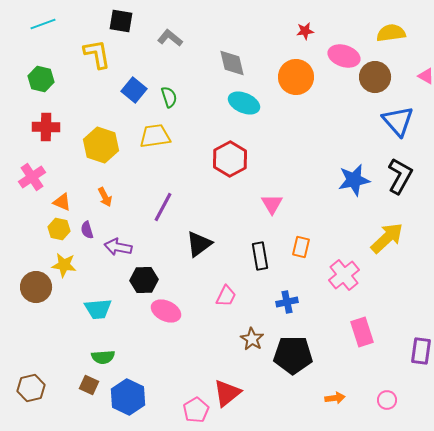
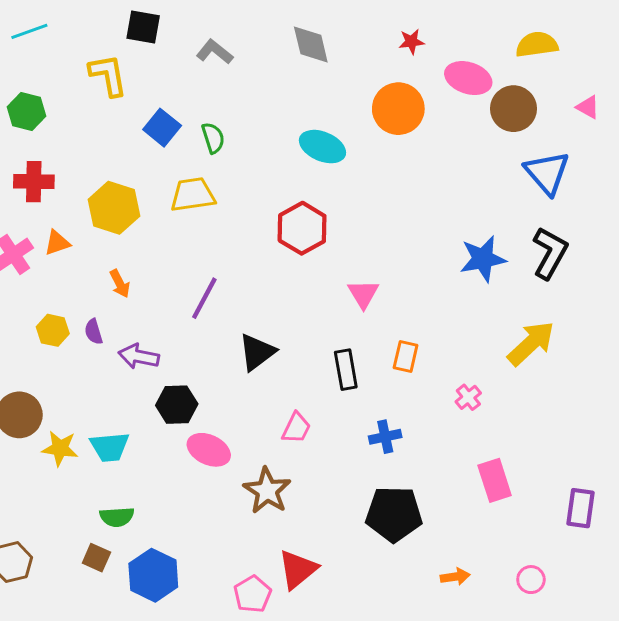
gray diamond: (232, 63) -> (311, 44), moved
orange triangle: (62, 202) -> (57, 243), moved, turned -42
yellow star: (64, 265) -> (60, 448), moved
pink cross: (344, 275) -> (468, 397), size x0.6
brown star: (252, 339) -> (267, 491), moved, size x1.4

